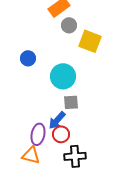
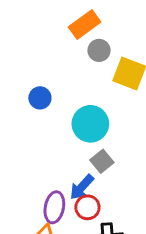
gray square: (71, 102) -> (102, 161), turned -35

